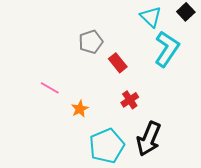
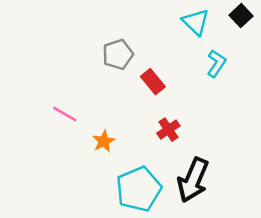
cyan L-shape: (167, 49) -> (216, 63), size x0.6

